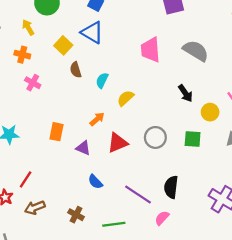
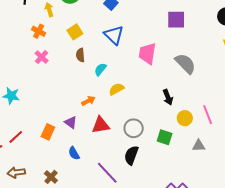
blue triangle: (92, 33) -> (114, 35), moved
orange rectangle: (56, 132) -> (48, 132), moved
black semicircle: (171, 187) -> (131, 155), moved
brown arrow: (35, 208) -> (16, 172), moved

